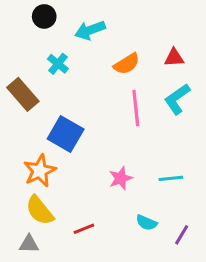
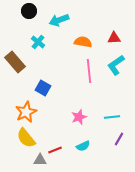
orange semicircle: (127, 64) -> (83, 42), turned -138
blue square: (66, 134) -> (43, 88), size x0.7
cyan semicircle: (147, 223) -> (83, 146), moved, turned -48
purple line: (182, 235) -> (119, 139), moved
gray triangle: (29, 244) -> (40, 160), moved

